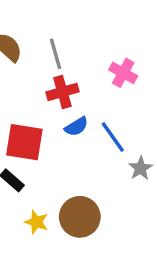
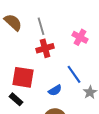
blue semicircle: (76, 127) -> (55, 90), moved

